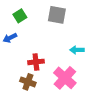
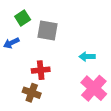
gray square: (57, 15) -> (47, 31), moved
pink cross: (65, 78) -> (94, 88), moved

